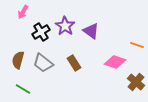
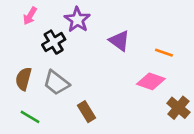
purple star: (65, 26) -> (77, 20), moved
orange line: (137, 45) -> (164, 53), moved
brown rectangle: (74, 63) -> (86, 112), moved

